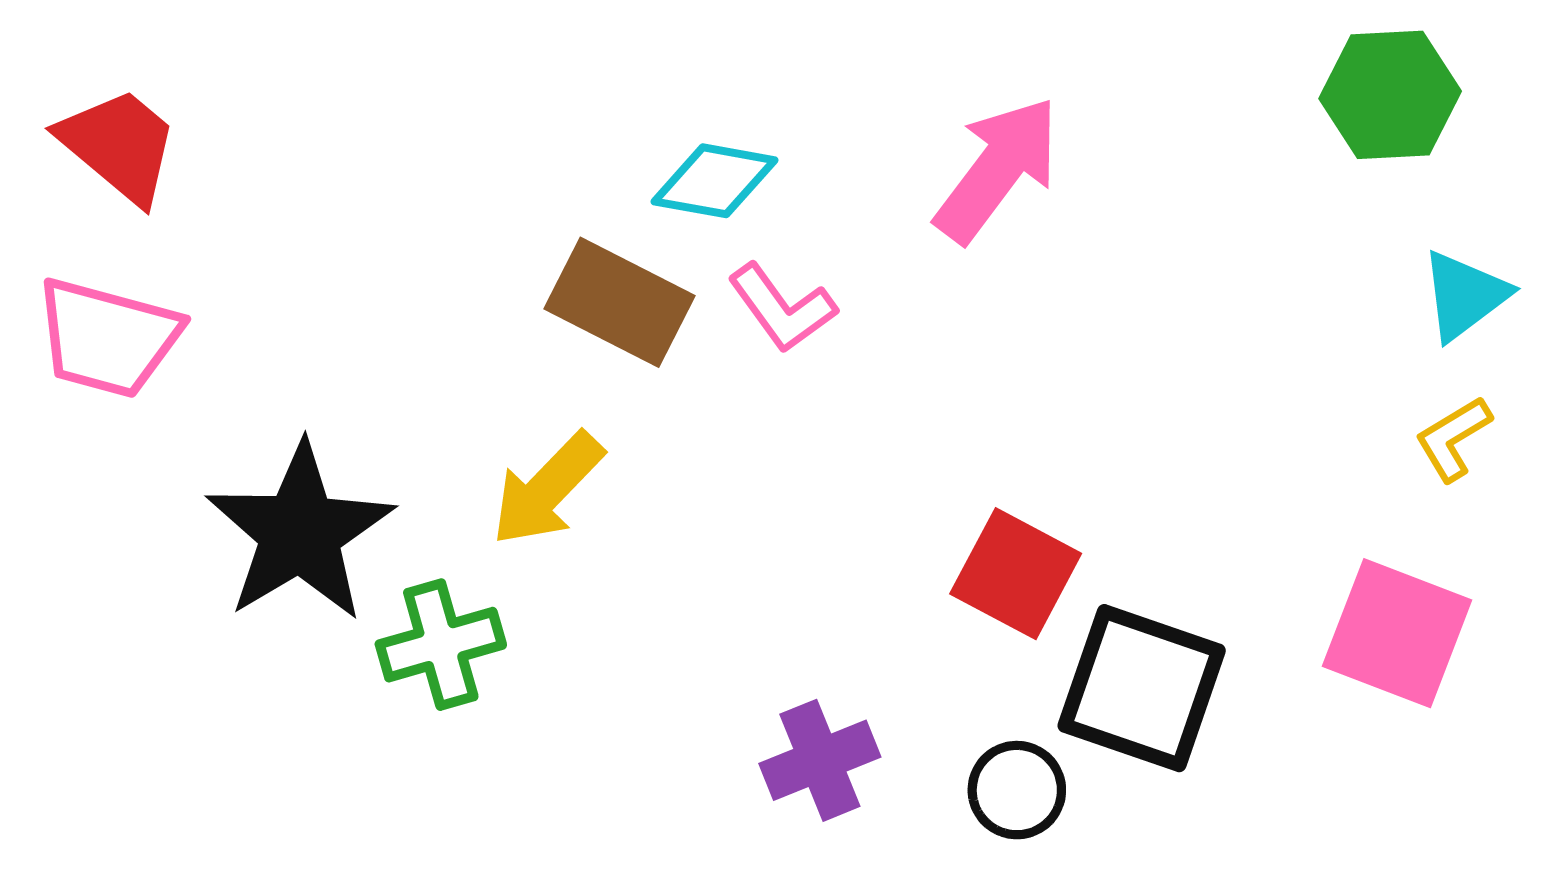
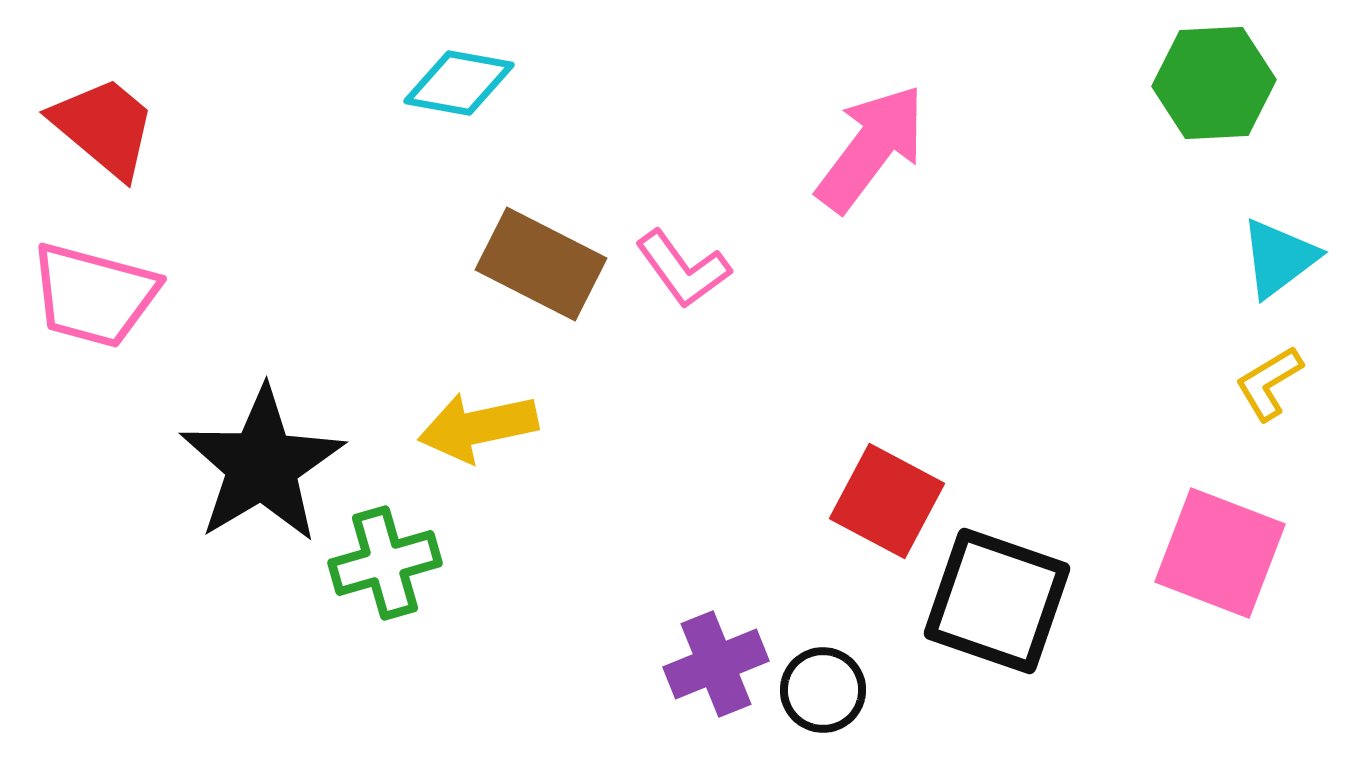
cyan diamond: (715, 181) -> (459, 83), moved
yellow arrow: (547, 489) -> (478, 427), turned 34
black circle: (1017, 790) -> (823, 690), moved

